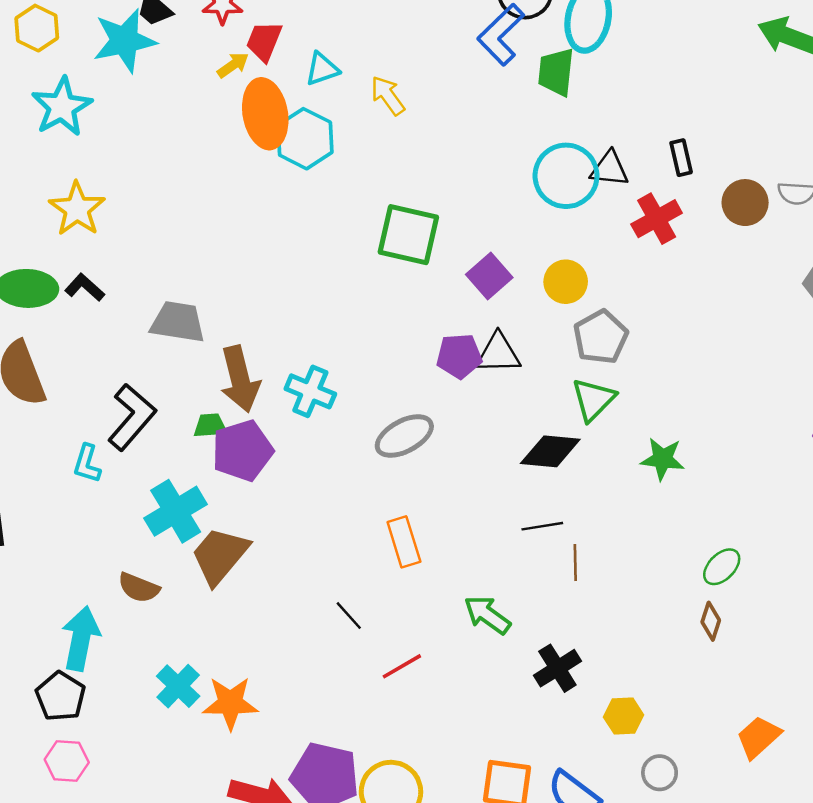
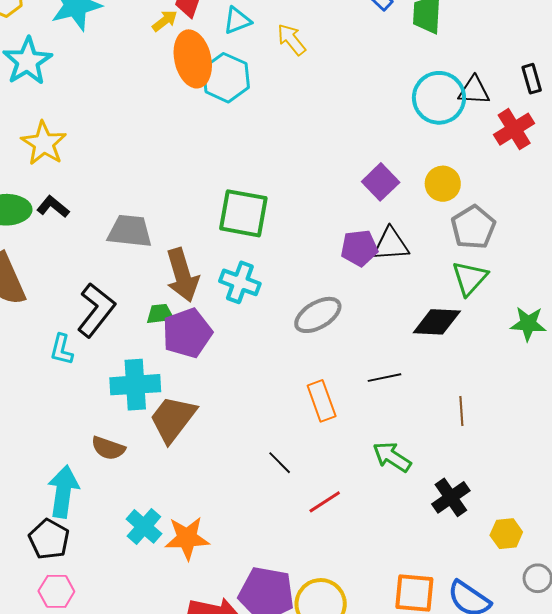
green square: (408, 235) -> (243, 213), moved
cyan cross: (176, 511) -> (135, 385), turned 30
black line: (542, 526) -> (384, 378), moved

